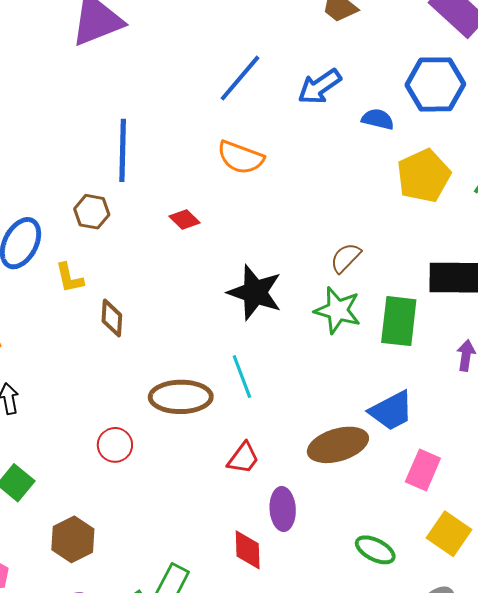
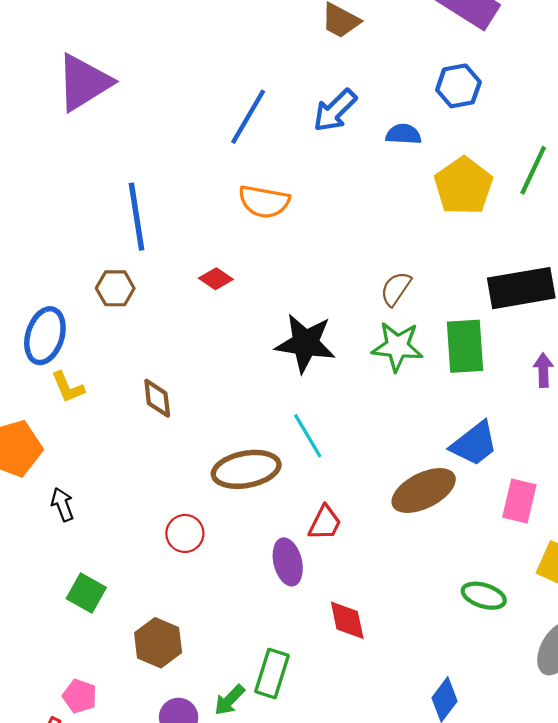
blue hexagon: (435, 84) -> (458, 86), size x0.7
yellow L-shape: (69, 278) -> (68, 387), moved
purple ellipse: (283, 509) -> (288, 562), moved

